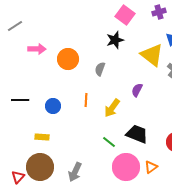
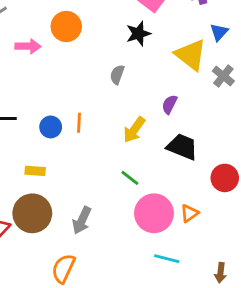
orange circle: (68, 59) -> (66, 26), moved
orange line: (86, 100) -> (79, 123), moved
black trapezoid: (137, 134) -> (182, 147), moved

